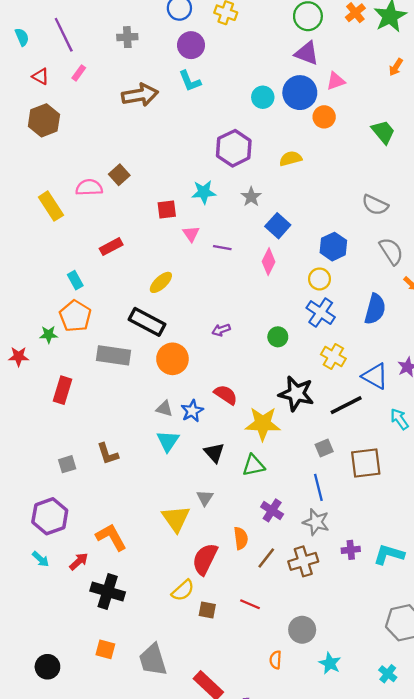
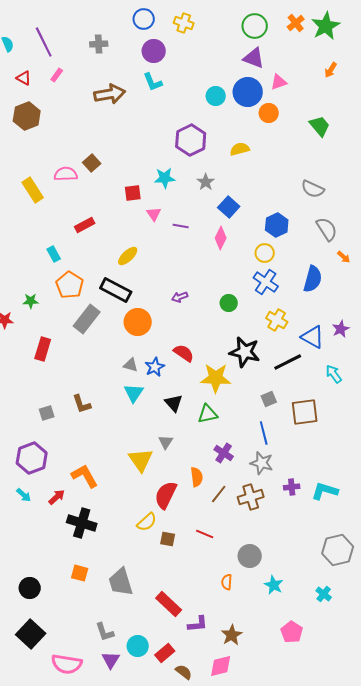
orange pentagon: (75, 316) -> (70, 285), moved
gray rectangle: (113, 355) -> (87, 319), turned -60

